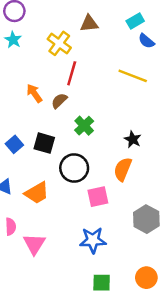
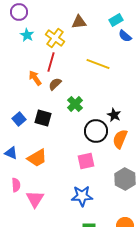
cyan star: (13, 40) -> (27, 35), moved
red line: (72, 73) -> (51, 62), moved
yellow line: (133, 76) -> (98, 64), moved
black circle: (74, 168) -> (96, 131), moved
orange semicircle: (123, 169) -> (120, 139), moved

